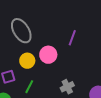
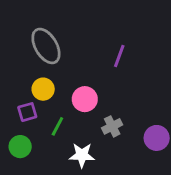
pink circle: (48, 55) -> (85, 99), moved
yellow circle: (27, 61) -> (43, 89), moved

